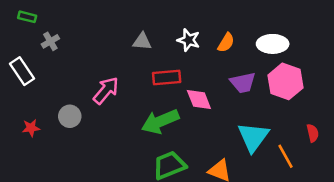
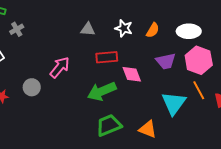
orange line: (285, 156) -> (199, 90), moved

